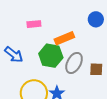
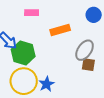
green hexagon: (51, 56) -> (23, 53), moved
gray ellipse: (74, 63) -> (85, 50), moved

